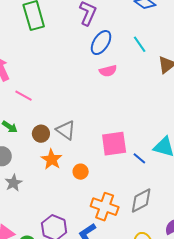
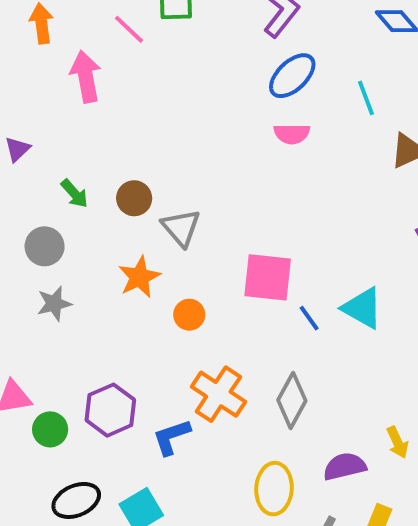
pink line: (24, 96) -> (129, 29), moved
brown circle: (41, 134) -> (134, 198), moved
gray diamond: (141, 201) -> (292, 400), turned -48

